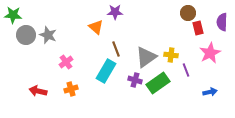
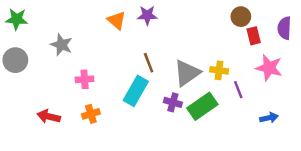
orange triangle: (96, 27) -> (117, 20), moved
gray circle: (26, 35) -> (15, 60), moved
pink star: (210, 53) -> (269, 68), turned -30
pink cross: (66, 62) -> (85, 79), turned 32

